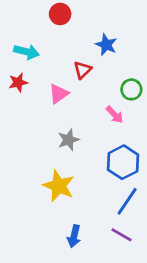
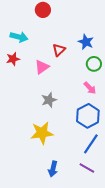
blue star: (106, 45) -> (86, 42), moved
pink arrow: (115, 115) -> (90, 88), moved
yellow star: (59, 186) -> (42, 133), turned -30

